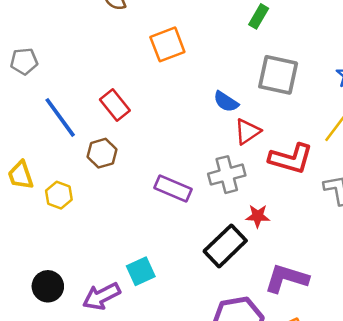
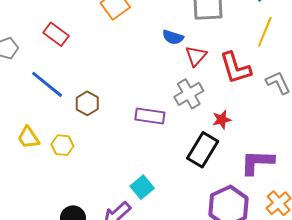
red rectangle: (115, 105) -> (56, 34), moved
red L-shape: (291, 159) -> (235, 68), turned 72

